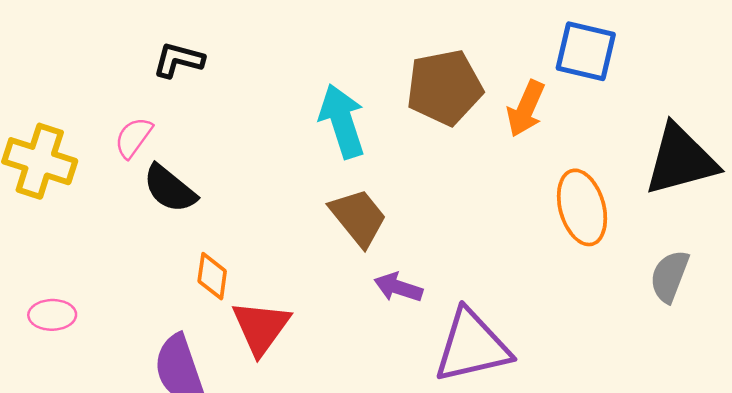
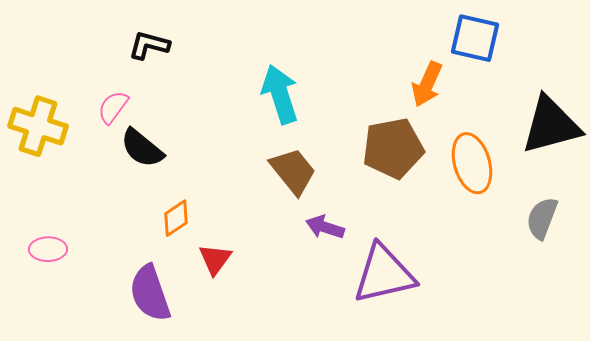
brown pentagon: (445, 87) -> (393, 148), moved
orange diamond: (212, 276) -> (176, 218), turned 48
red triangle: (261, 327) -> (215, 259), size x0.7

